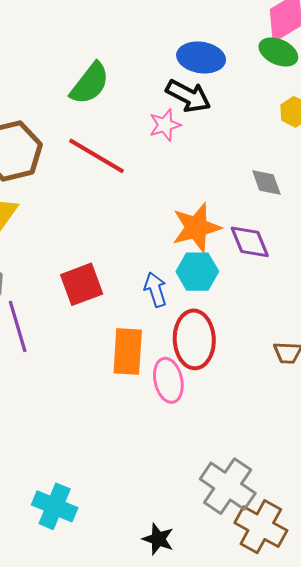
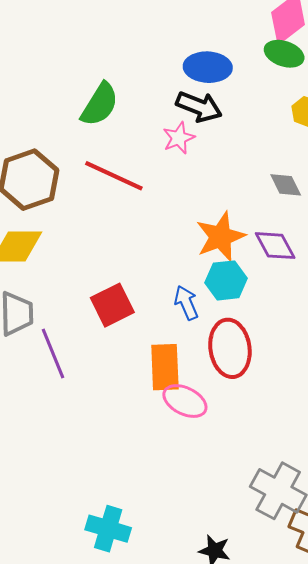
pink ellipse: (168, 380) -> (185, 401), moved, turned -45

